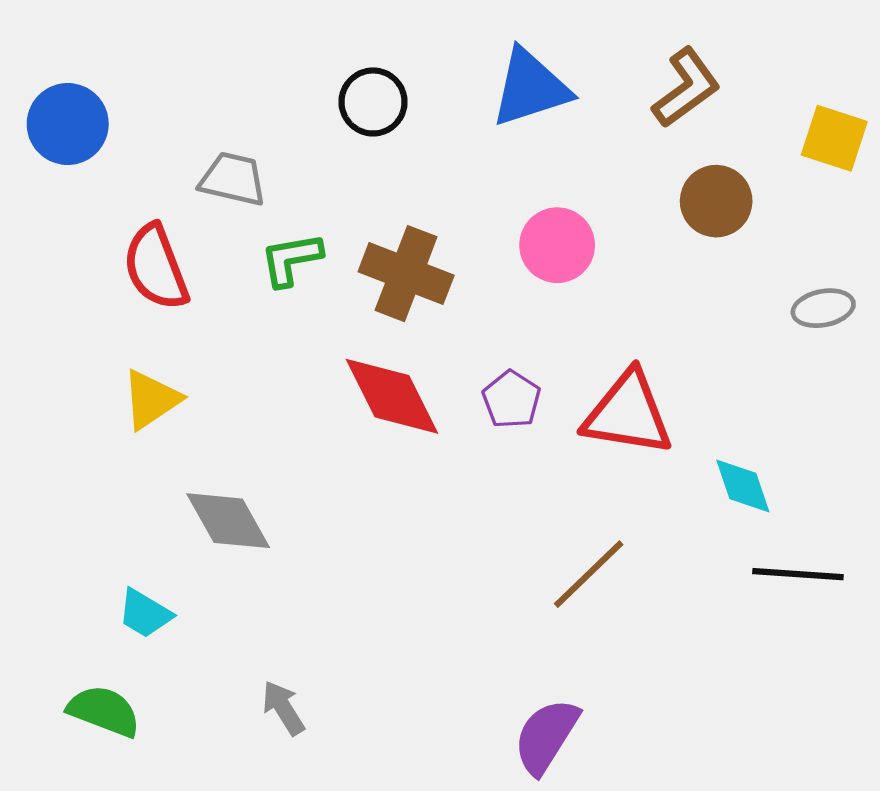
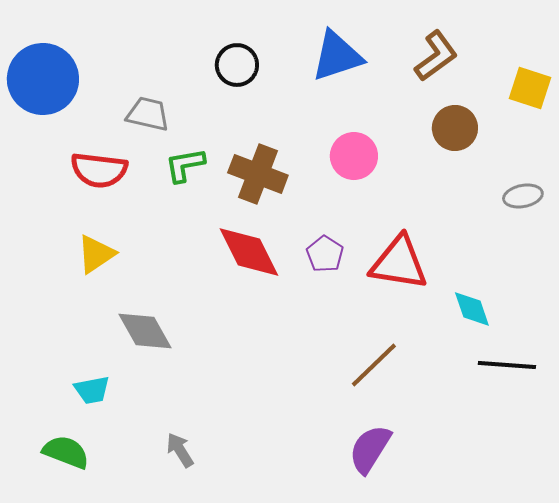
blue circle: (68, 124) -> (43, 79), size x1.4
red semicircle: (156, 267) -> (99, 170), turned -62
cyan trapezoid: (145, 613) -> (92, 390), turned -42
purple semicircle: (546, 736) -> (370, 449), moved

